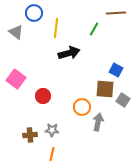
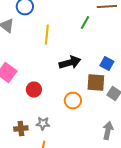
yellow line: (56, 28) -> (47, 34), moved
black arrow: (69, 53) -> (70, 62), moved
gray arrow: (98, 122) -> (108, 130), moved

